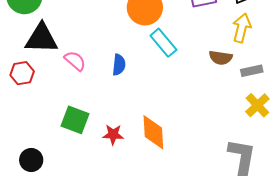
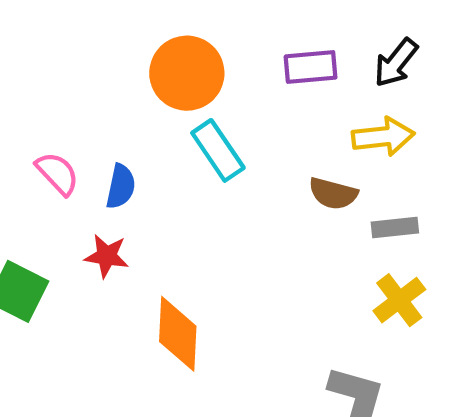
yellow arrow: (242, 28) -> (383, 137), turned 64
pink semicircle: (75, 61) -> (57, 173), moved
red star: (113, 135) -> (107, 256), moved

